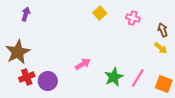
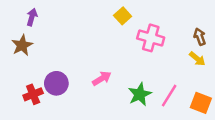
pink cross: (133, 18) -> (151, 38), moved, size x1.5
brown star: (18, 52) -> (22, 45), moved, size x0.7
purple circle: (48, 81) -> (56, 83), moved

